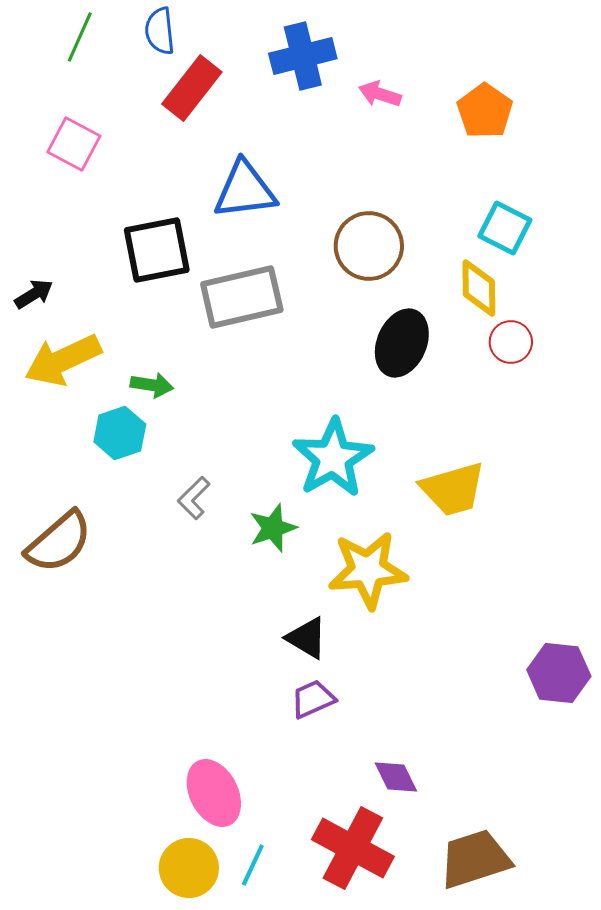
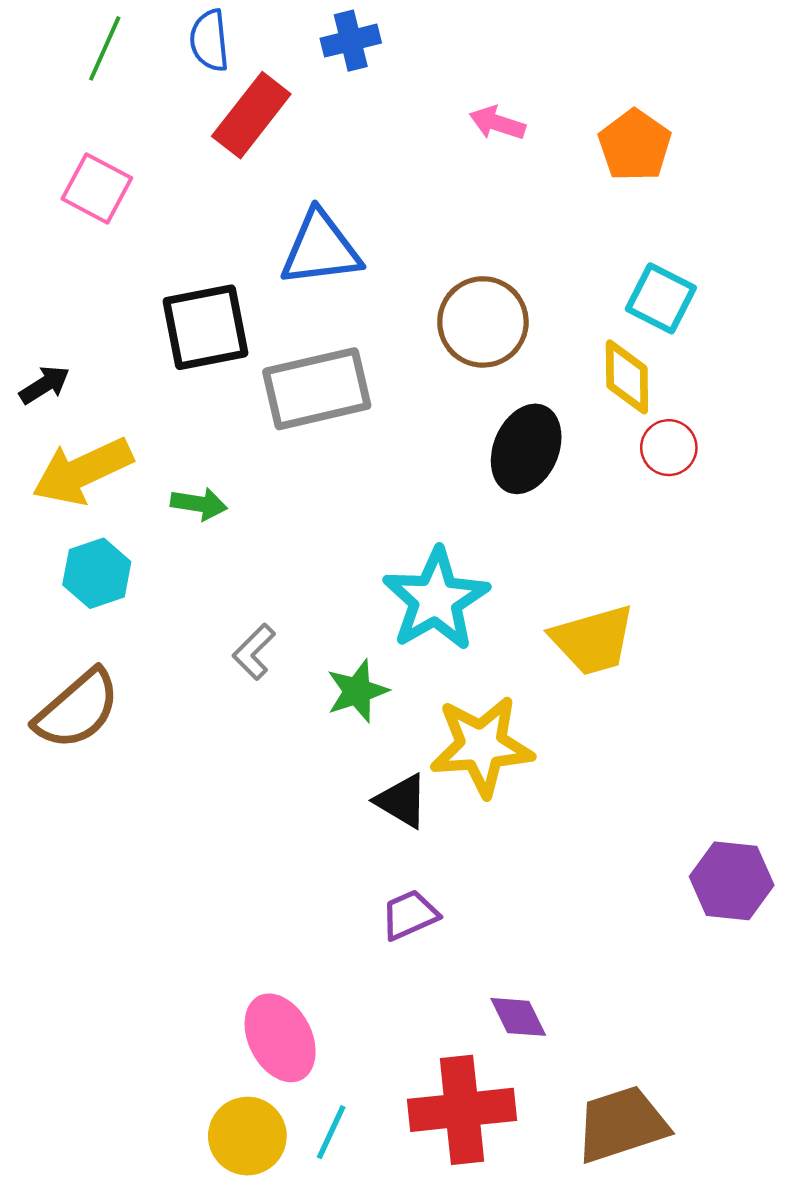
blue cross: (303, 56) -> (351, 41), moved, size x0.7
cyan hexagon: (120, 433) -> (97, 573), moved
black triangle: (307, 638) -> (402, 801), moved
red cross: (353, 848) -> (462, 1110), turned -34

